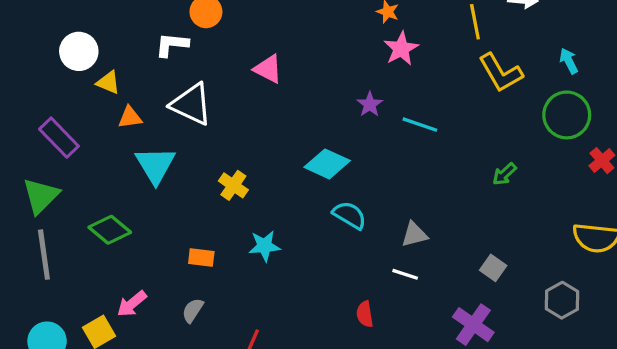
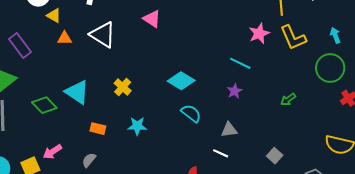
pink star: (401, 49) -> (259, 33), moved
purple star: (370, 104) -> (235, 91), moved
cyan triangle: (155, 165) -> (77, 92), moved, turned -32

